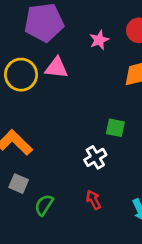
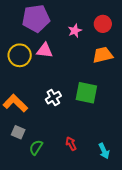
green square: (115, 128) -> (86, 93), size x1.6
white cross: (95, 157) -> (53, 98), moved

